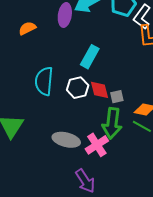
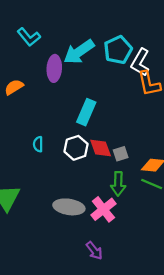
cyan semicircle: (44, 81) -> (38, 144), size x0.5
green arrow: (112, 123) -> (118, 184), size x0.7
purple arrow: (85, 181) -> (94, 251), size x0.7

